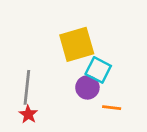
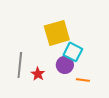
red star: (28, 114) -> (38, 74), moved

